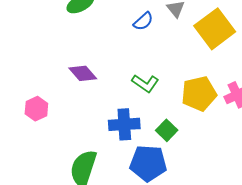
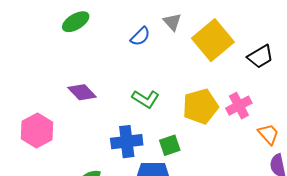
pink hexagon: (36, 109) -> (37, 130), size x1.4
green square: (167, 130) -> (170, 145), turned 30

